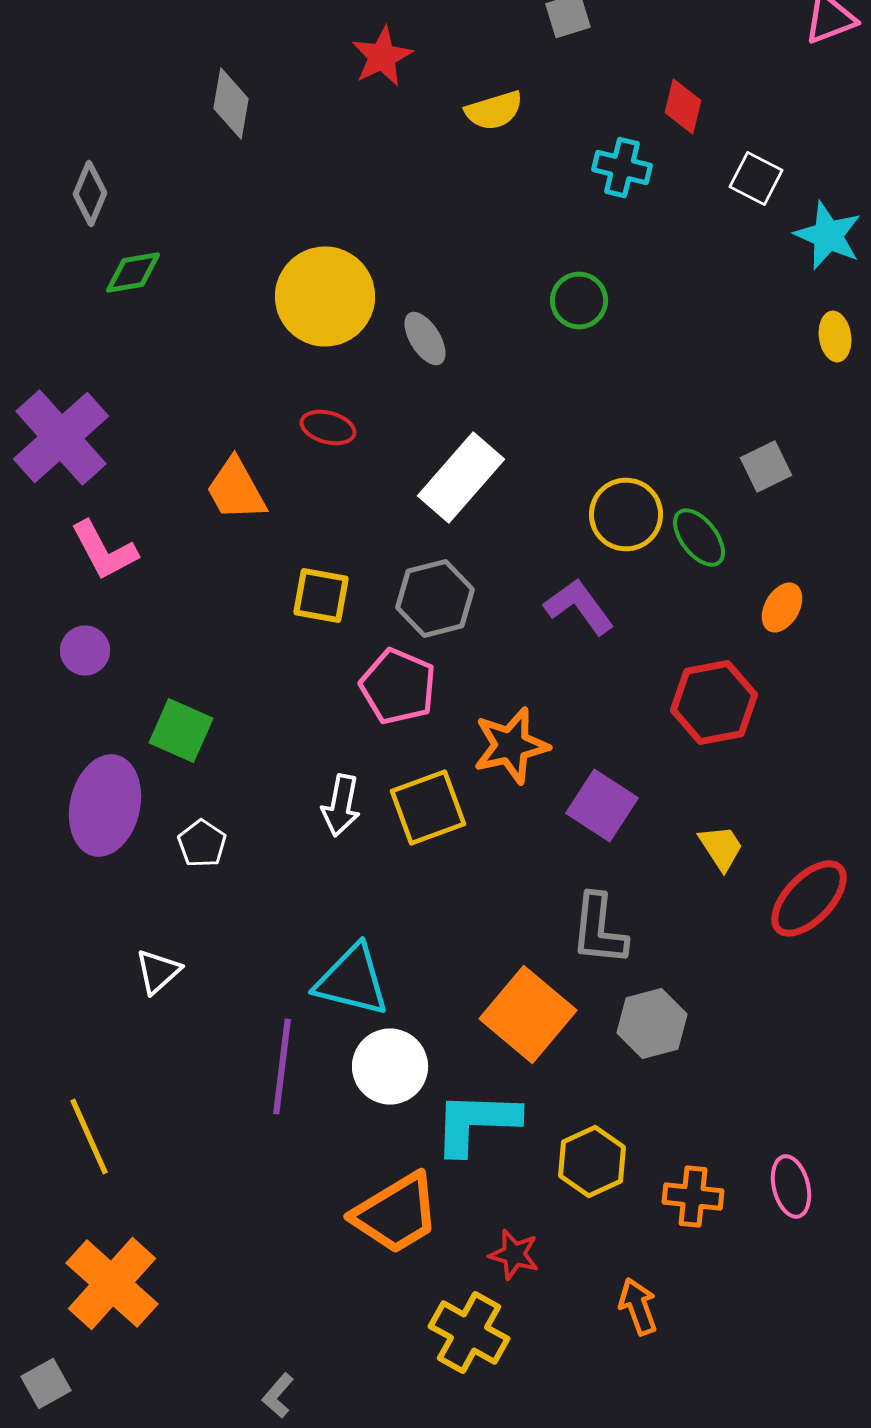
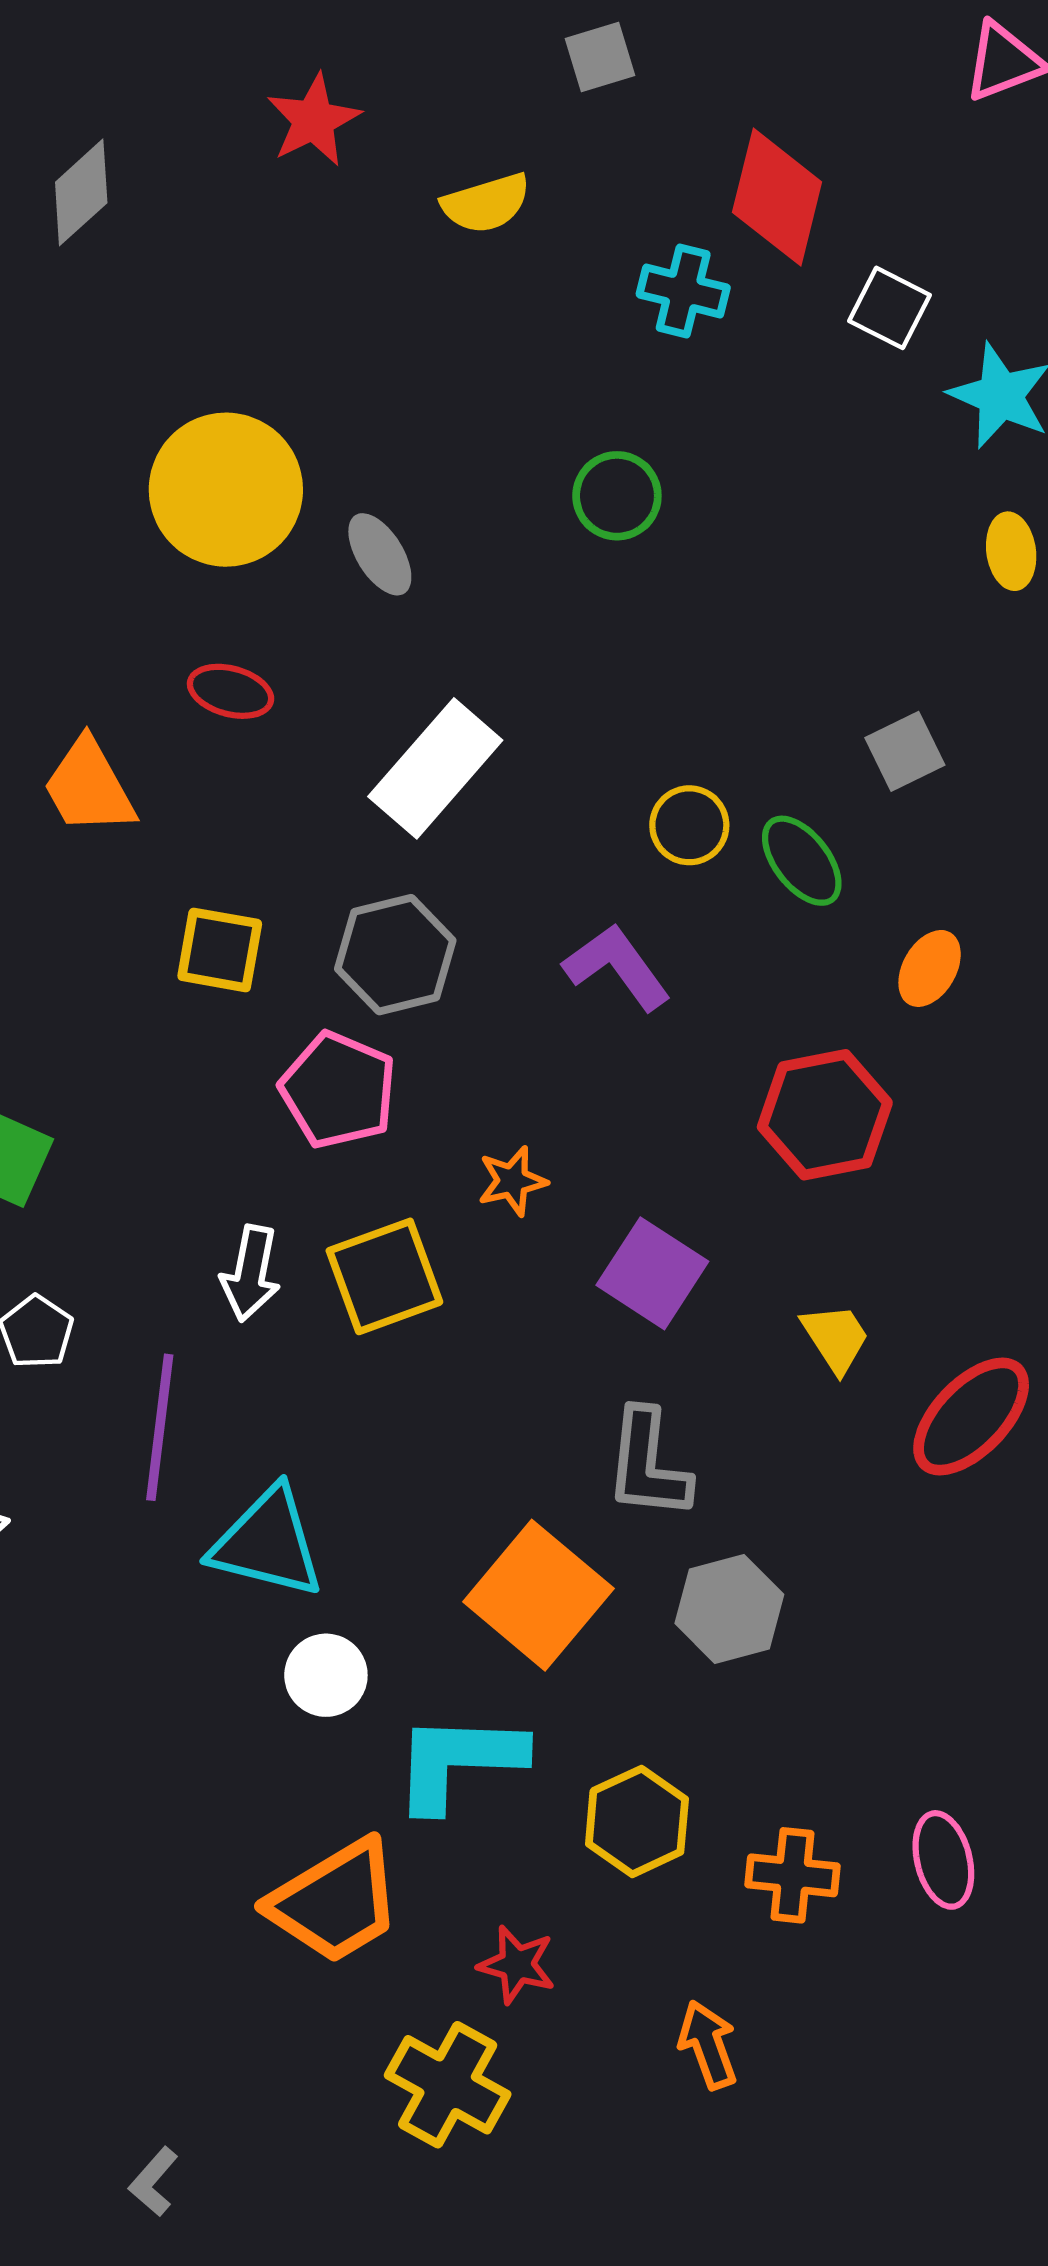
gray diamond: (231, 104) -> (81, 192), turned 38
red diamond: (683, 106) -> (777, 197), size x1.6
yellow circle: (626, 514) -> (689, 825), size x0.7
orange star: (511, 746) -> (512, 1181), size x0.6
purple line: (282, 1066) -> (160, 1427), moved
white circle: (390, 1066) -> (326, 1675), size x0.7

